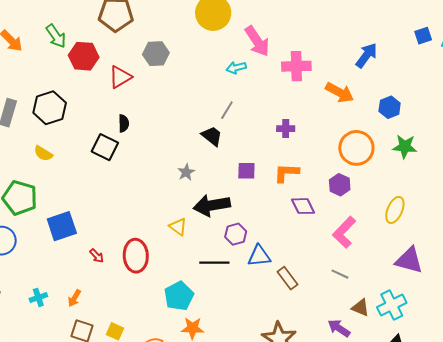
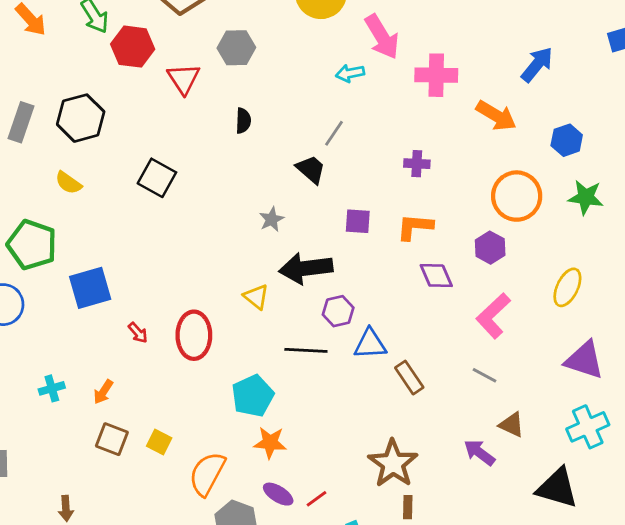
red triangle: (120, 77) -> (184, 79), turned -35
black semicircle: (124, 123) -> (243, 121), moved
cyan cross: (392, 305) -> (588, 427), moved

